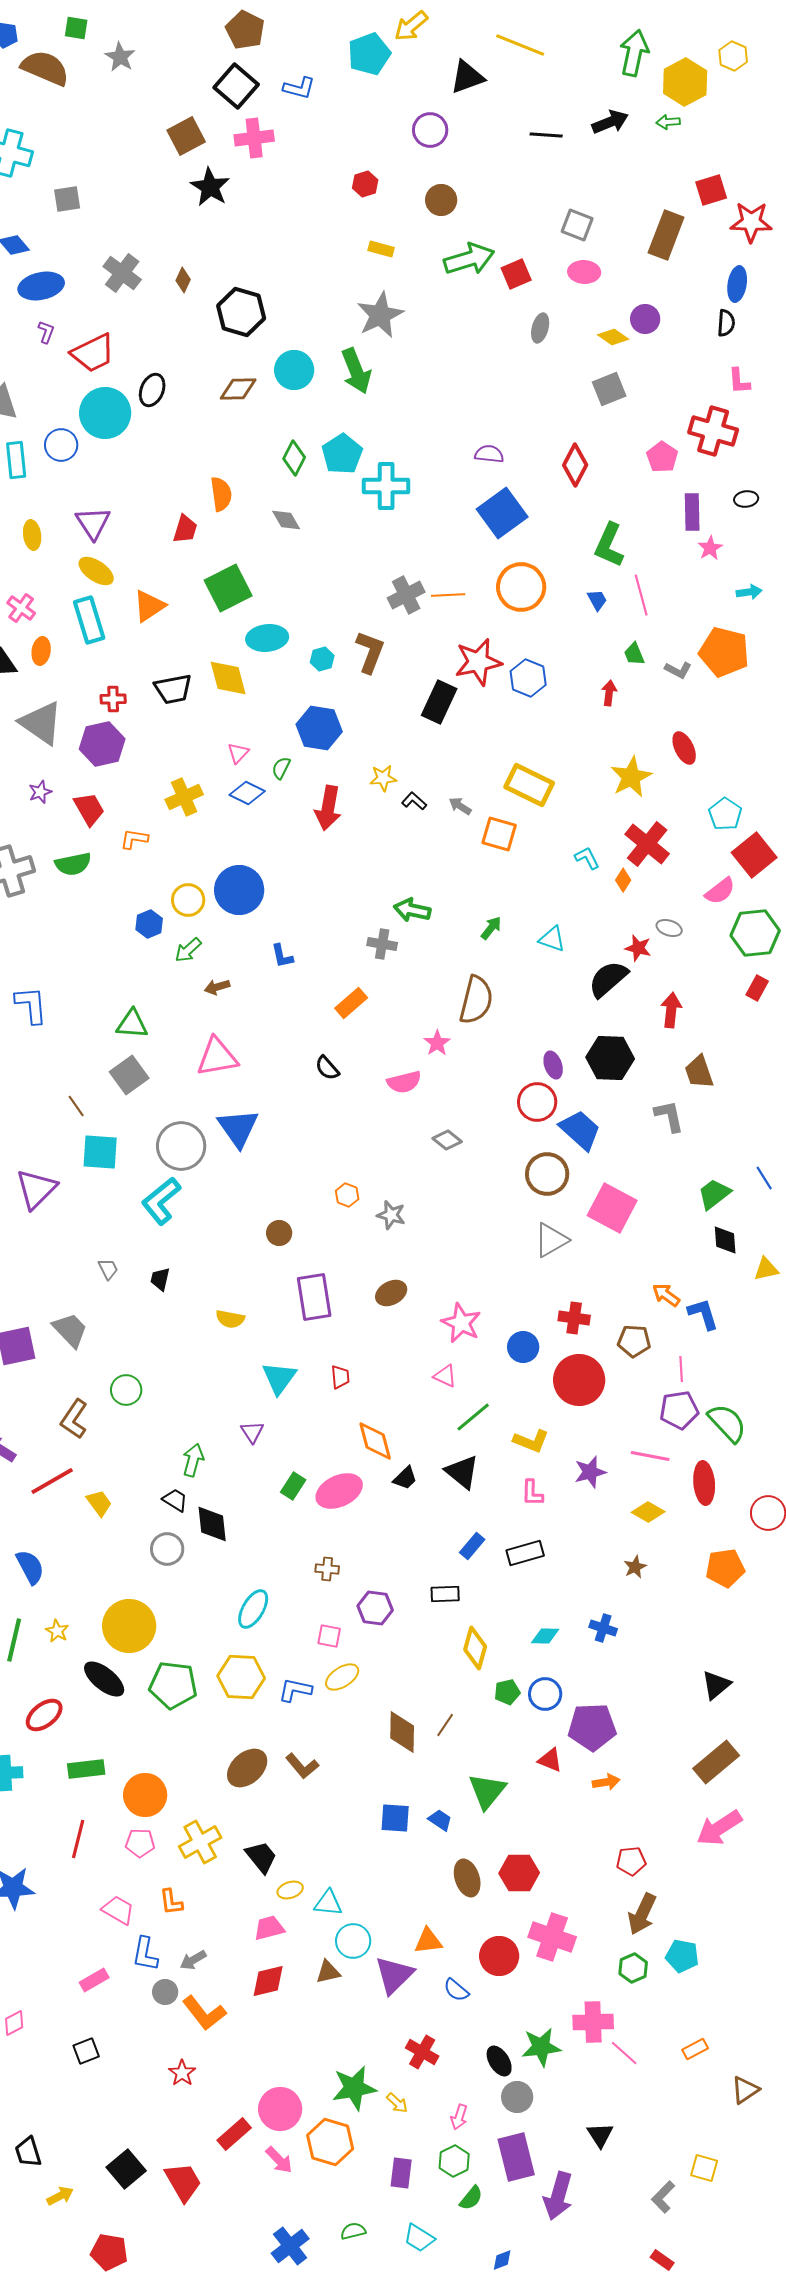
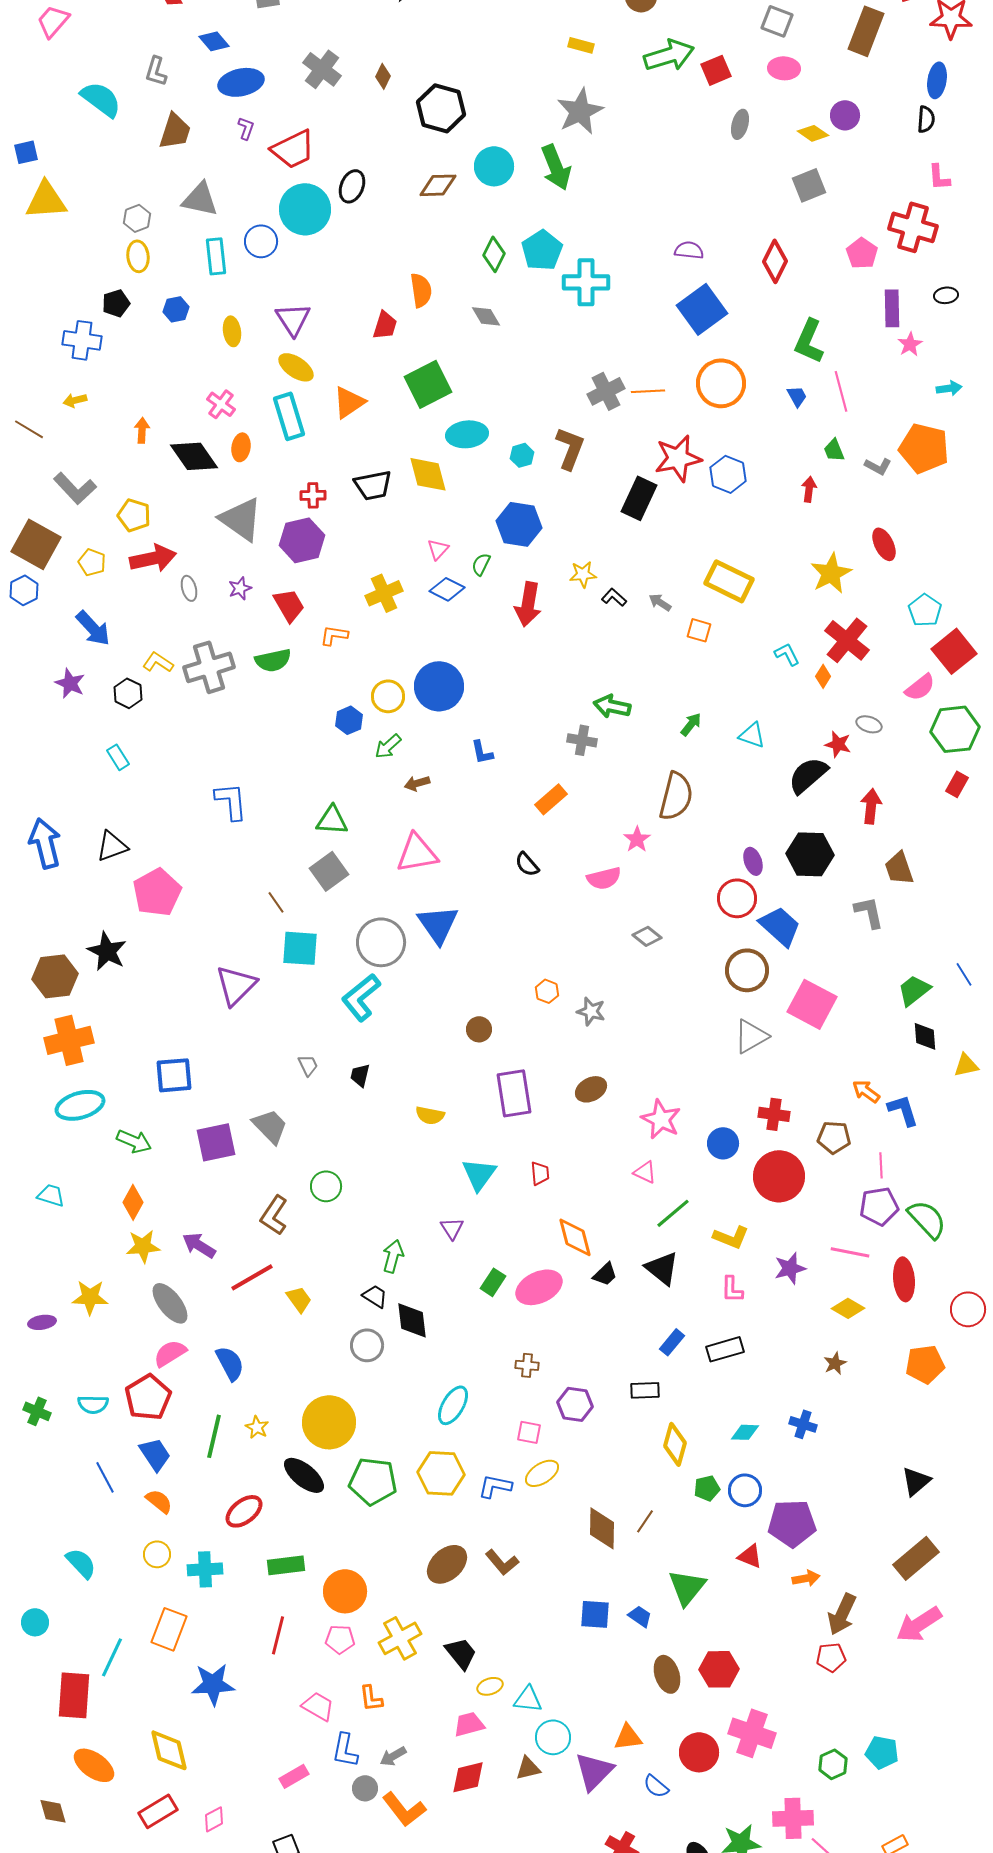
orange square: (499, 834) -> (699, 630), size x0.7
brown arrow: (642, 1914) -> (842, 1614), moved

